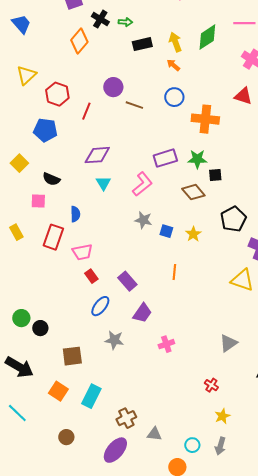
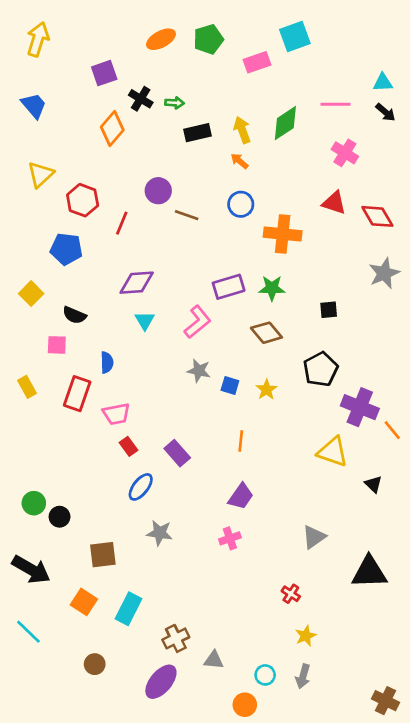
black square: (215, 175) -> (329, 310), moved
purple trapezoid: (142, 313) -> (241, 496), moved

